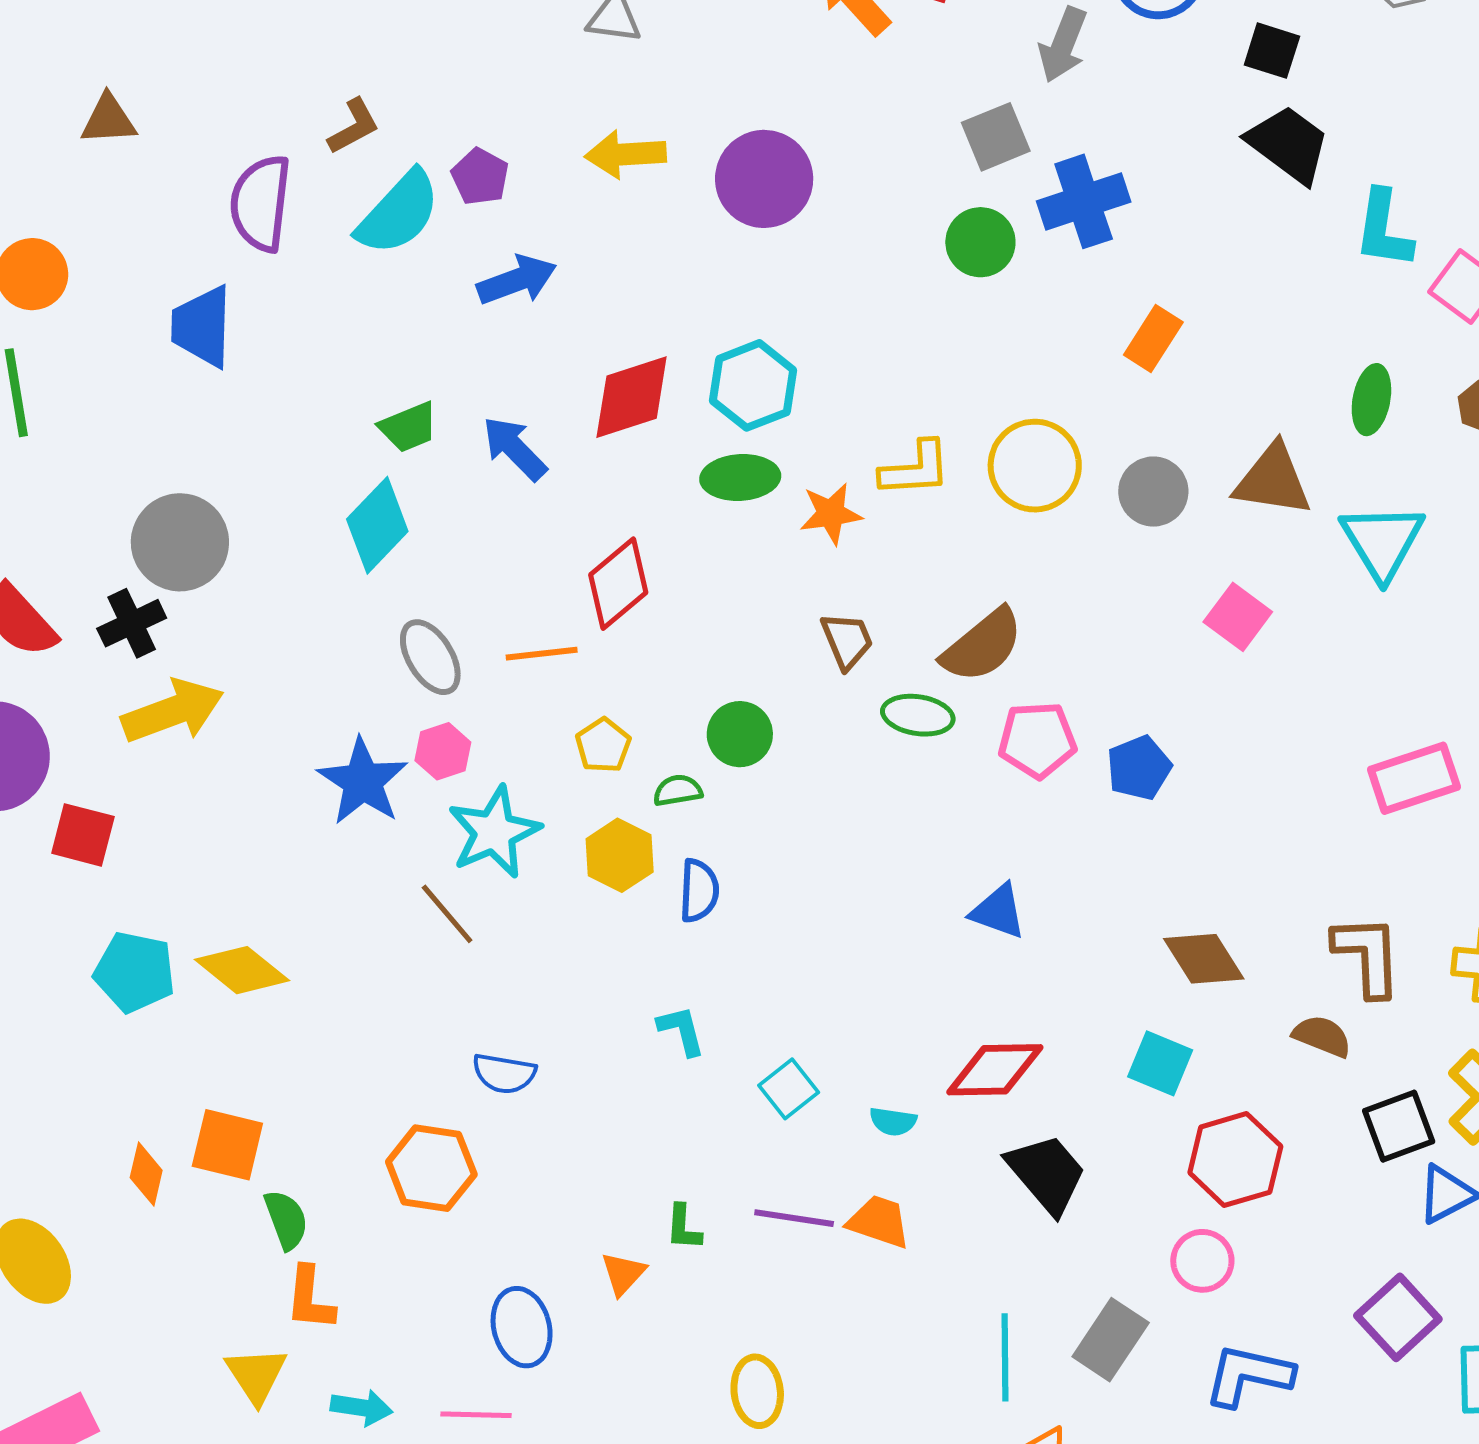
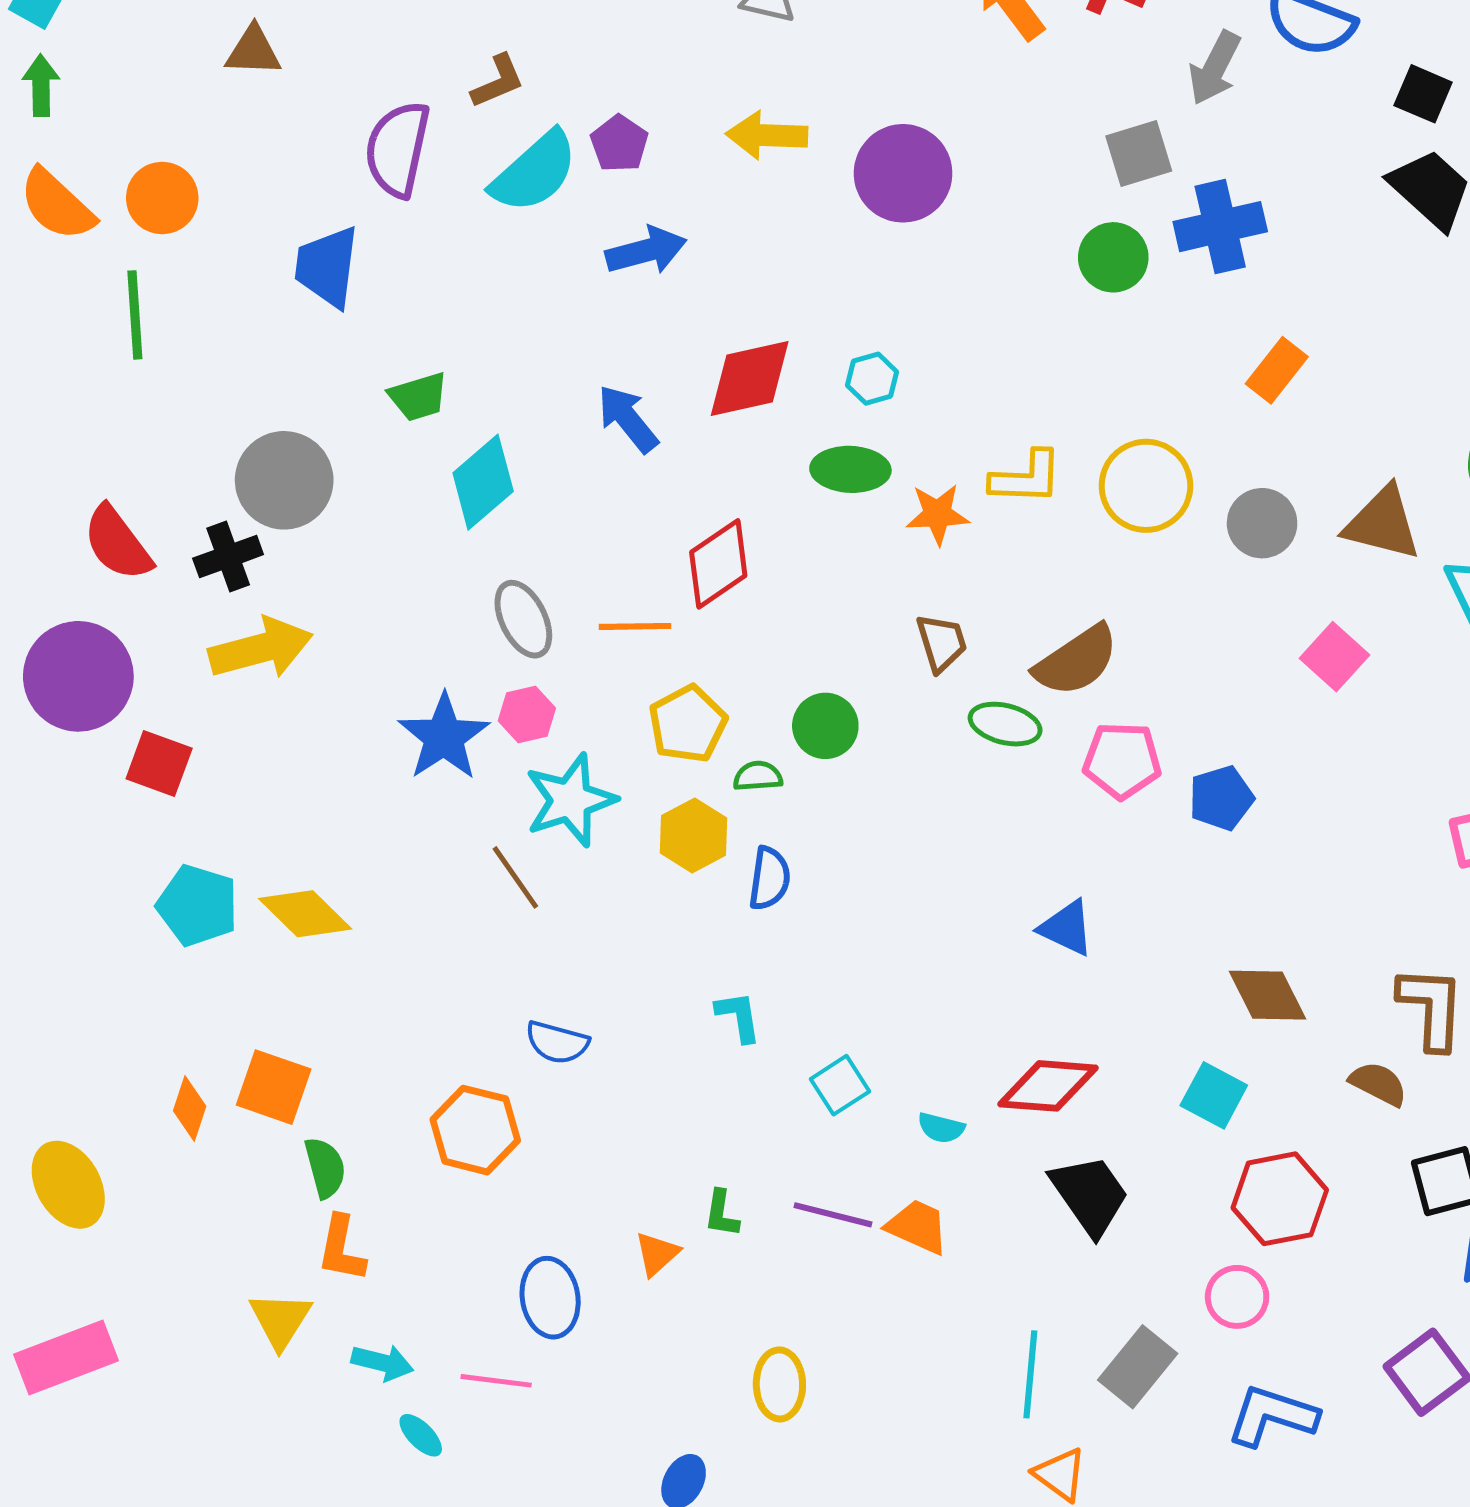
cyan hexagon: (753, 385) -> (872, 379), size x0.6
green trapezoid: (409, 427) -> (418, 397), moved
yellow pentagon: (603, 745) -> (688, 724), size x1.4

